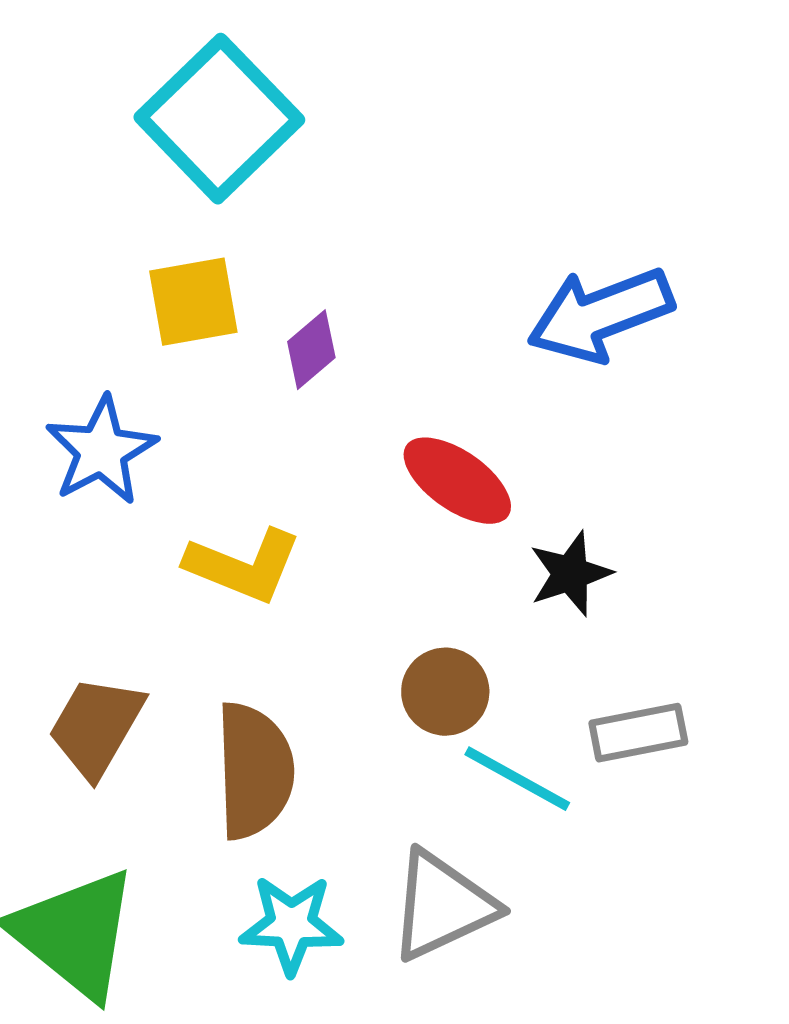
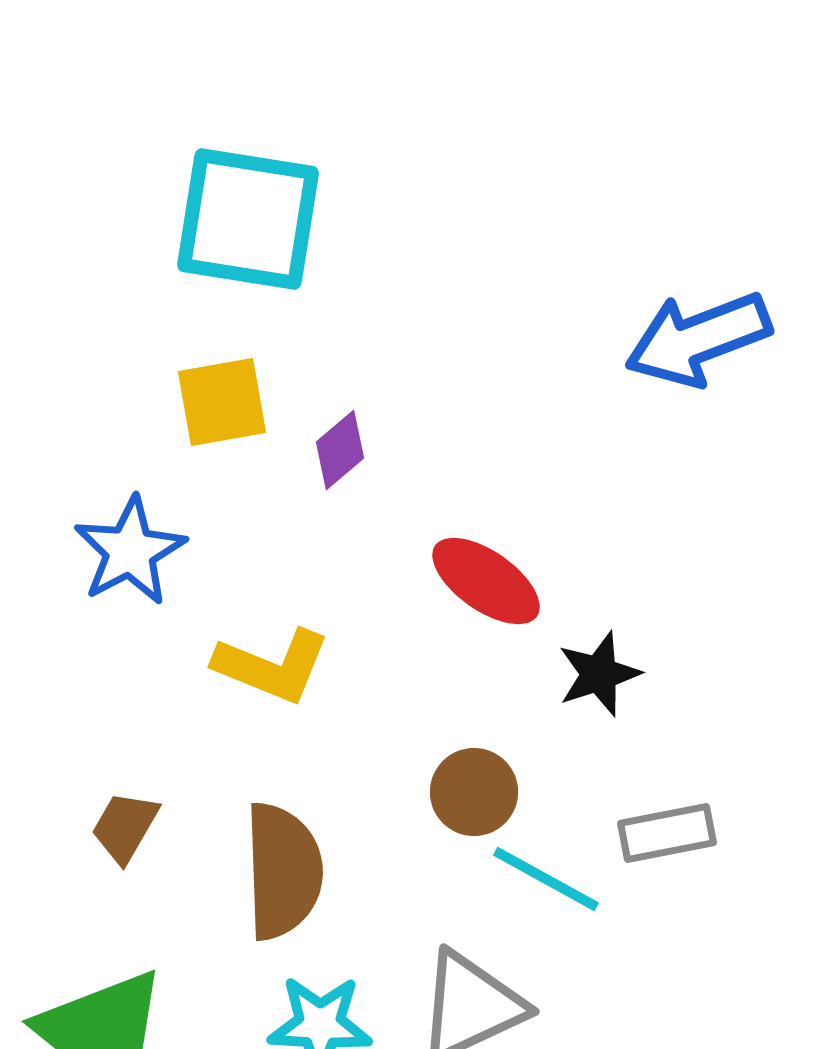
cyan square: (219, 119) -> (248, 219), turned -37
blue arrow: (600, 315) -> (698, 339), moved
brown trapezoid: (96, 727) -> (125, 827), size x0.7

